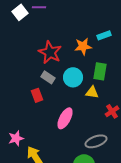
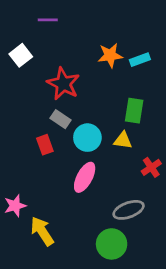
white square: (20, 12) -> (21, 55), moved
orange star: (83, 46) -> (110, 55), moved
cyan circle: (73, 77) -> (87, 138), moved

